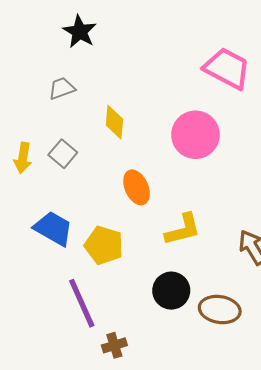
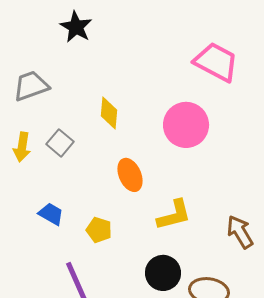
gray trapezoid: (62, 88) -> (31, 86), moved, size x1.4
blue trapezoid: (53, 228) -> (51, 214), size x0.7
yellow pentagon: (104, 245) -> (99, 230), size x0.7

